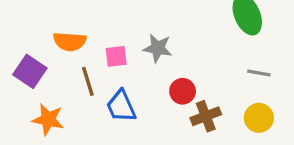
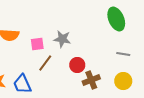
brown line: (88, 81) -> (45, 63), moved, turned 54
blue trapezoid: (121, 106) -> (22, 84), moved

